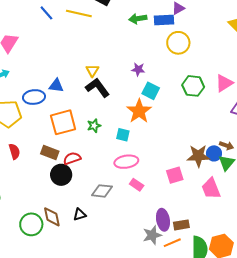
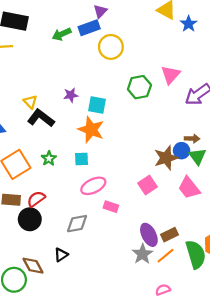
purple star: (138, 69) -> (71, 95), moved

